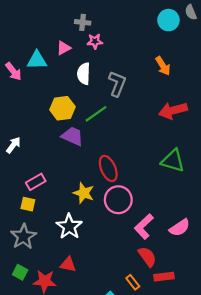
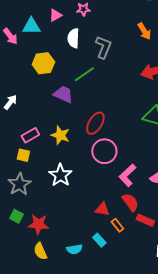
yellow hexagon: (62, 108) -> (43, 63), moved
red ellipse: (108, 168) -> (95, 123), turned 55
yellow star: (84, 193) -> (60, 135), moved
red triangle: (68, 264) -> (102, 209), moved
red rectangle: (164, 277) -> (145, 220), turned 30

